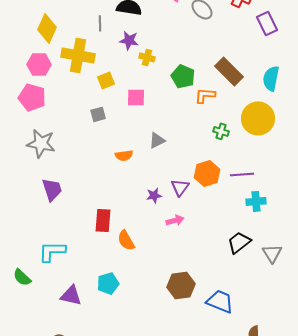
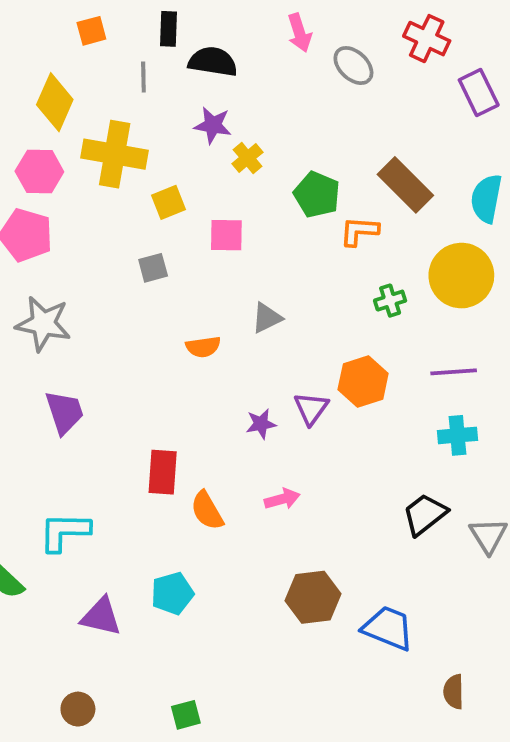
gray line: (100, 23) -> (143, 77), moved
yellow cross: (147, 57) -> (247, 158), turned 35
green cross: (221, 131) -> (390, 301), turned -35
purple line: (242, 174) -> (454, 372), moved
pink arrow: (175, 220) -> (282, 499), moved

